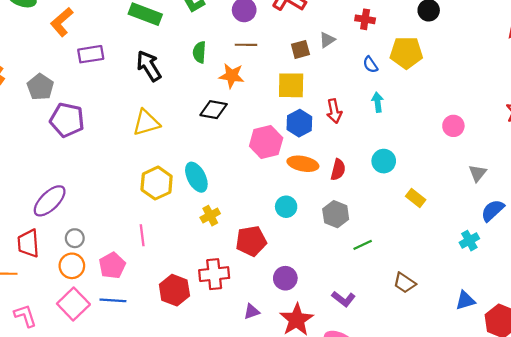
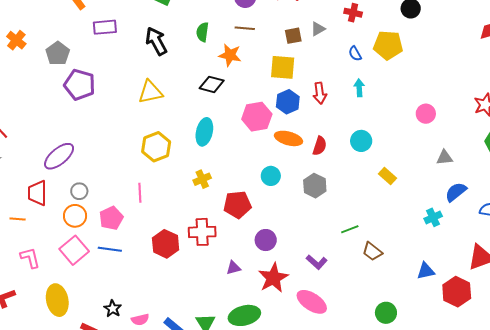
gray triangle: (478, 173) -> (445, 158), turned 42
cyan ellipse: (196, 177) -> (204, 132), moved, turned 36
green line: (363, 245) -> (350, 229), moved

